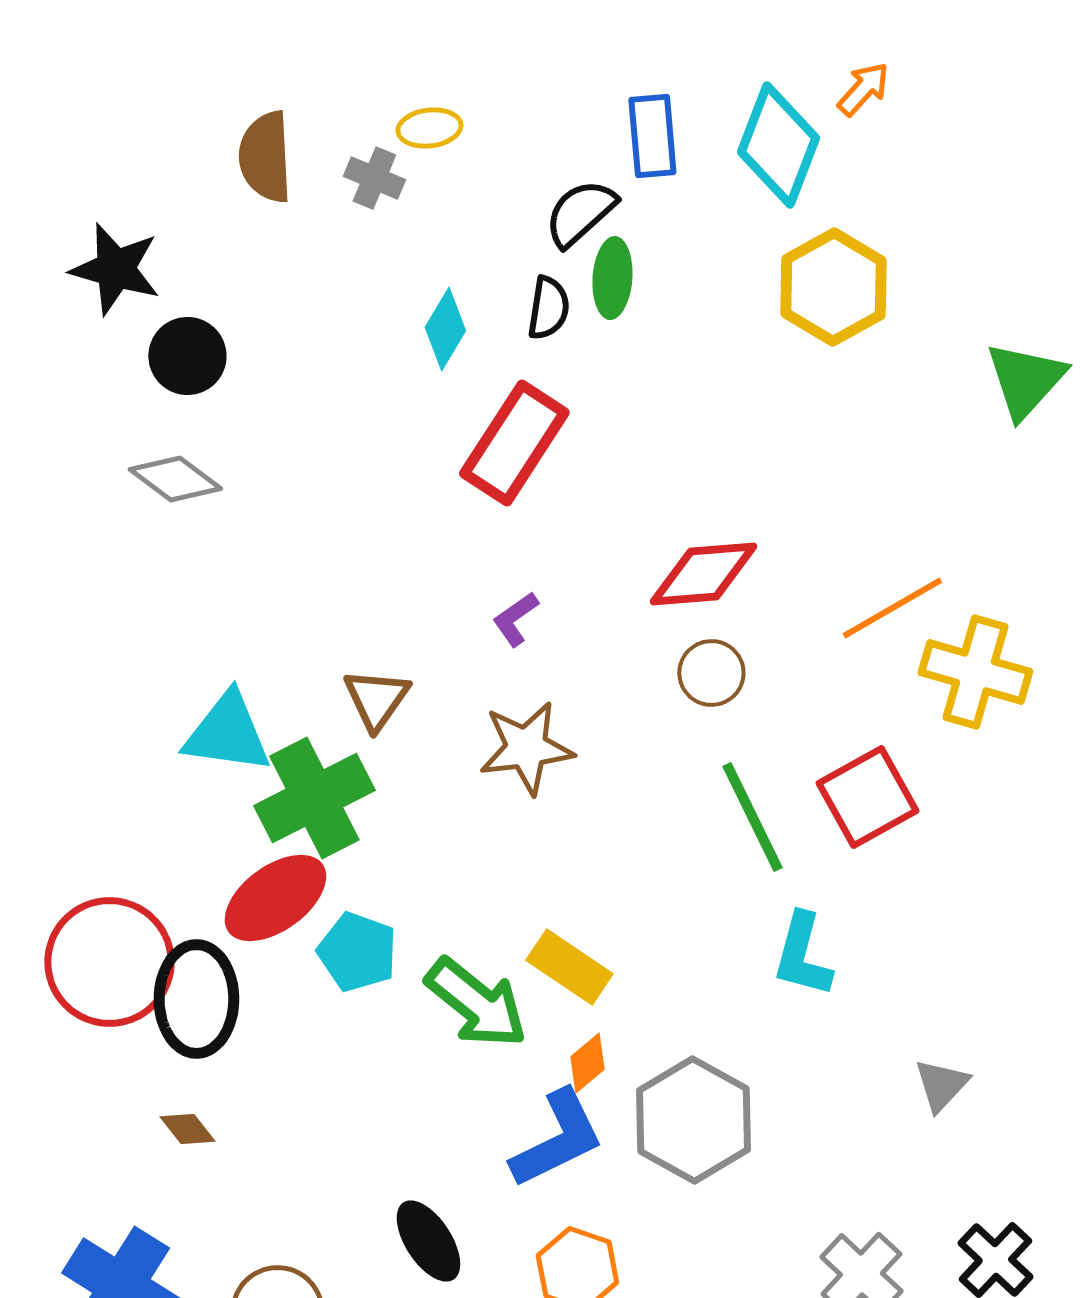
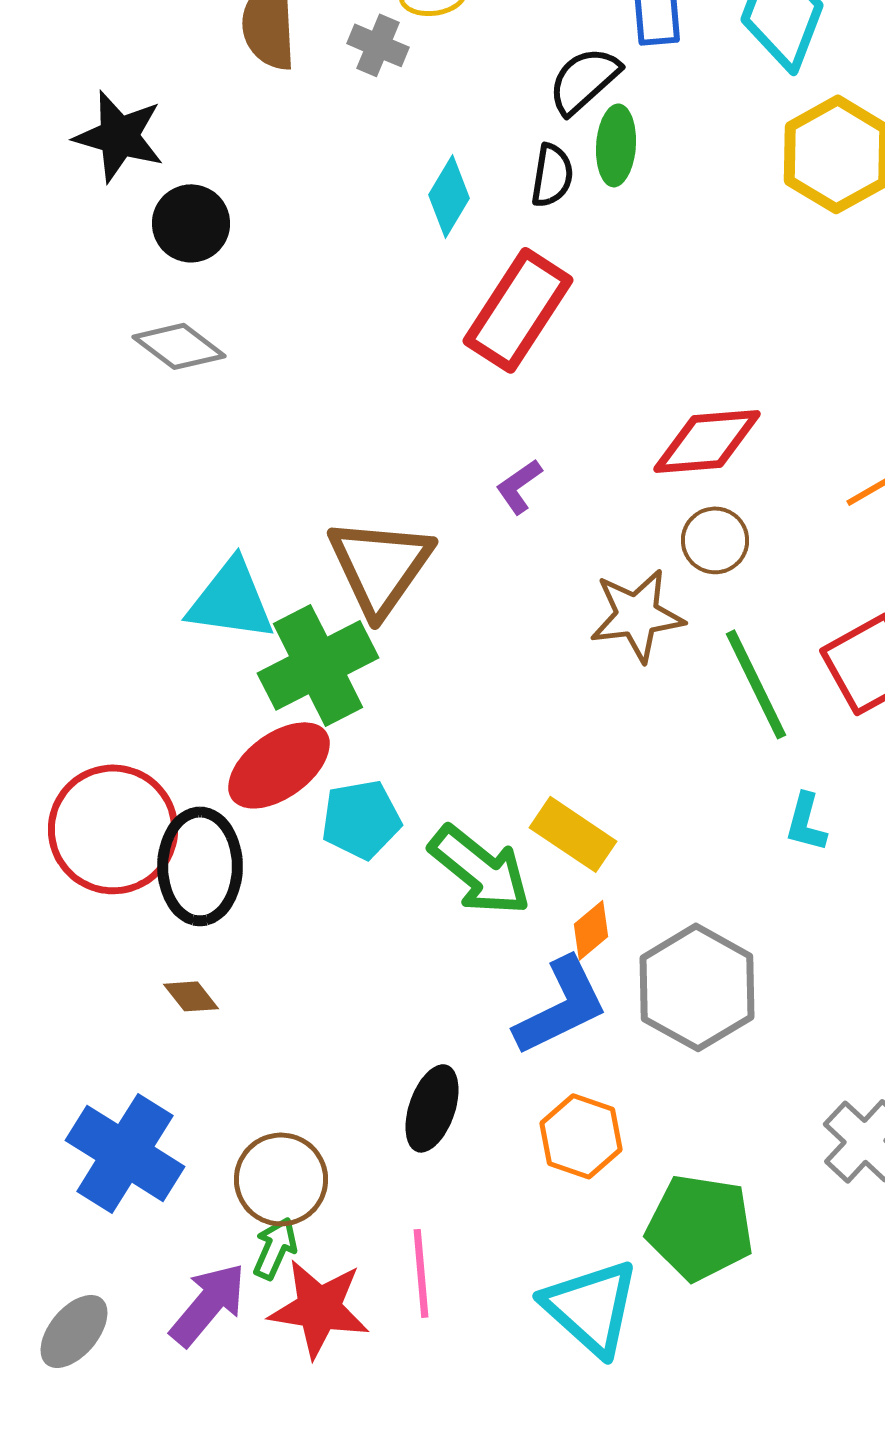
brown triangle: (376, 699) -> (380, 566), size x1.6
brown star: (526, 748) -> (637, 615), moved
cyan pentagon: (357, 952) -> (361, 819), turned -30
cyan L-shape: (802, 955) -> (806, 822), size x0.7
black ellipse: (428, 1241) -> (432, 1108), turned 52

